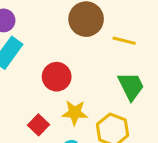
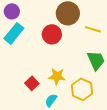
red circle: (57, 77) -> (52, 34), moved

